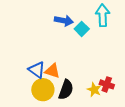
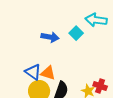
cyan arrow: (103, 15) -> (96, 20), turned -80
blue arrow: (64, 21) -> (50, 37), moved

